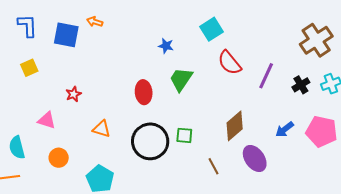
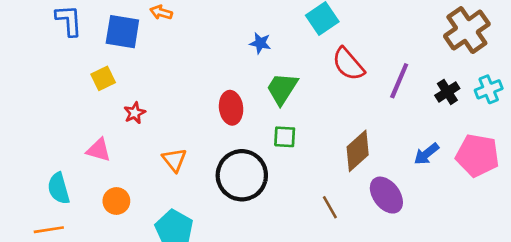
yellow square: (29, 68) -> (103, 78), moved
orange triangle: (101, 129) -> (174, 160), turned 36
green square: (184, 135) -> (285, 137), moved

